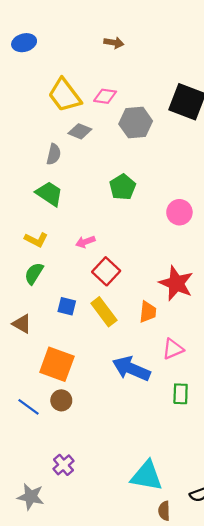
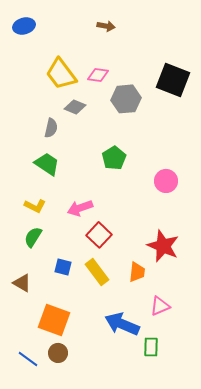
pink arrow: (85, 242) -> (80, 208), size x1.4
green rectangle: (181, 394) -> (151, 347), moved

